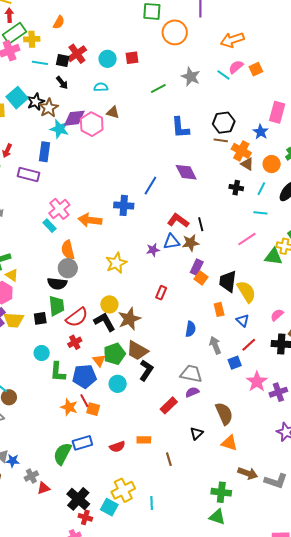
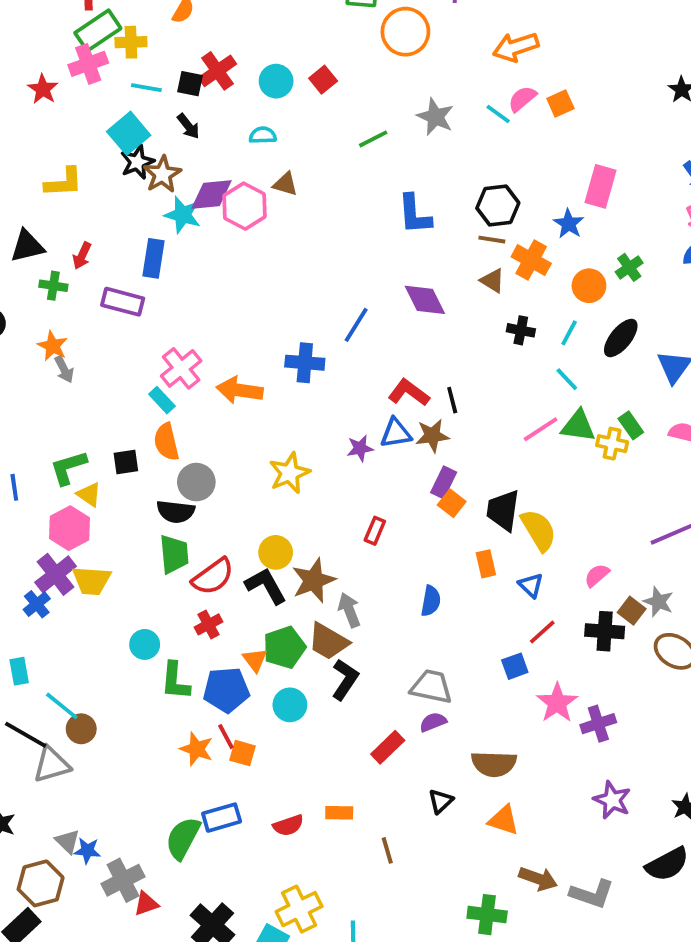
red square: (132, 58) -> (323, 80), turned -32
cyan square: (17, 98) -> (129, 133), moved
brown triangle: (247, 164) -> (493, 281), moved
cyan line: (260, 213) -> (567, 379), turned 40
orange semicircle: (68, 250) -> (166, 442), moved
green triangle: (273, 257) -> (578, 426), moved
black square: (40, 318) -> (126, 462), moved
gray arrow: (215, 345) -> (349, 610), moved
brown semicircle: (224, 414) -> (494, 764), turned 115
gray cross: (31, 476) -> (123, 880), size x1.5

